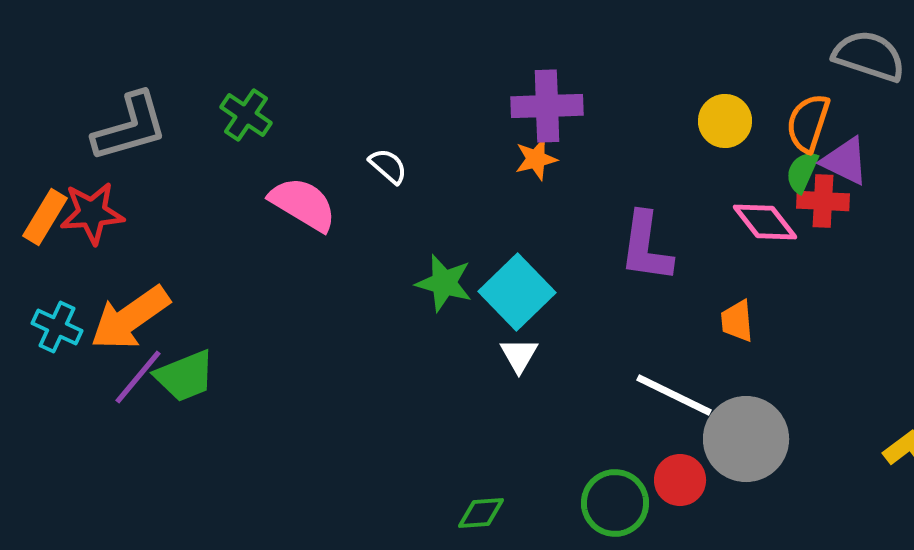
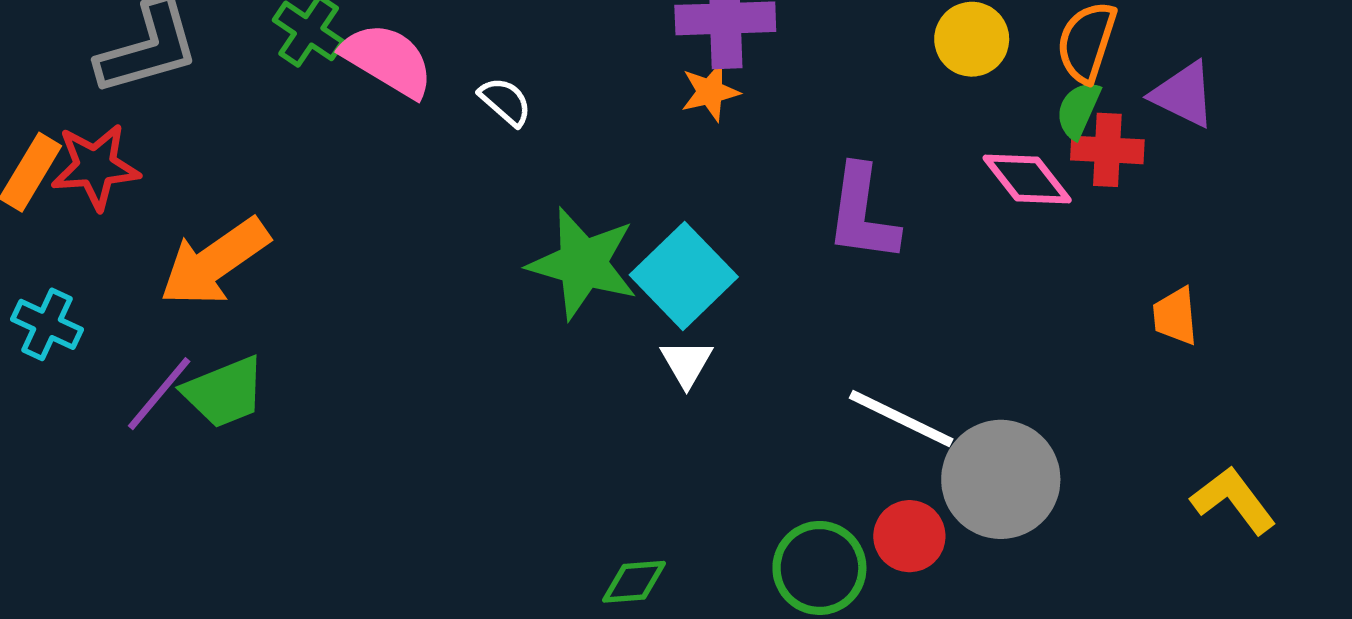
purple triangle: (845, 161) -> (1184, 95), moved
pink semicircle: (303, 204) -> (388, 60), moved
green star: (444, 283) -> (583, 263), size x1.4
orange arrow: (130, 318) -> (215, 262), moved
orange trapezoid: (737, 321) -> (1175, 316), moved

